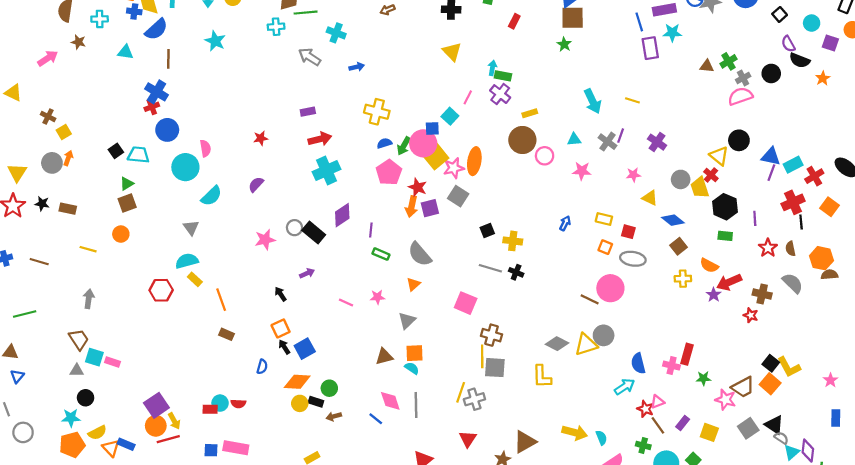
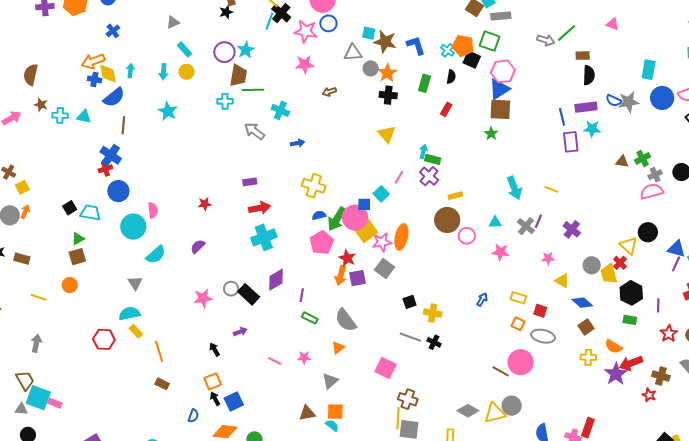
cyan cross: (100, 19) -> (60, 115), moved
green arrow: (404, 146) -> (337, 219), size x1.4
purple star: (714, 295) -> (616, 374), size x1.6
cyan square: (94, 357) -> (38, 398), size x1.4

